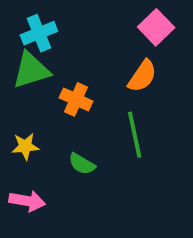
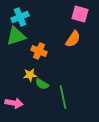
pink square: (156, 27) -> (80, 14), turned -30
green line: (135, 135) -> (63, 97), moved
yellow star: (25, 146) -> (30, 75), moved

